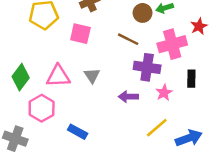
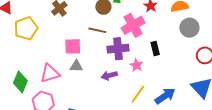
pink square: (80, 34) -> (73, 46), moved
gray triangle: (92, 76) -> (76, 66), turned -40

